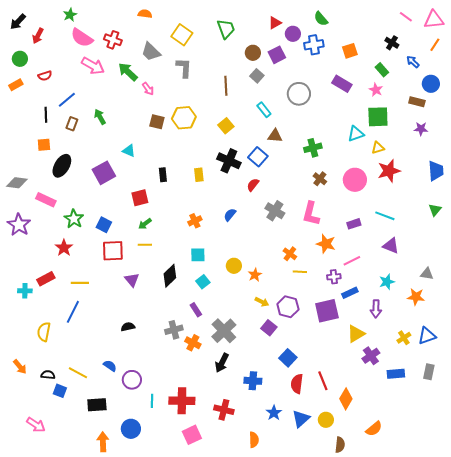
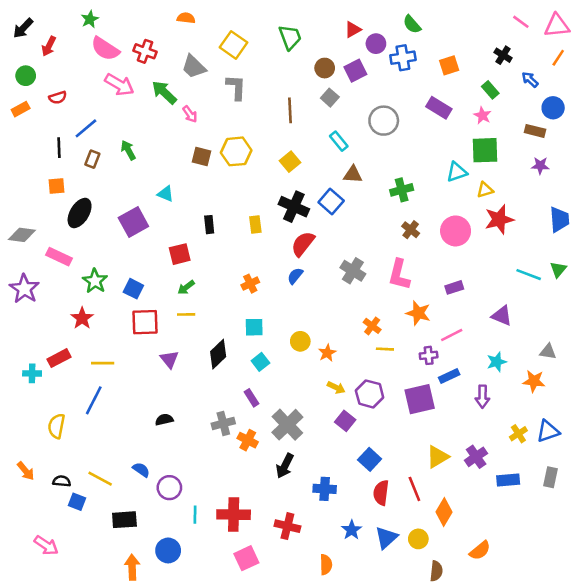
red semicircle: (253, 185) -> (303, 244), moved, size x1.5
cyan line: (385, 216) -> (529, 275), moved
yellow triangle: (356, 334) -> (438, 457), moved

